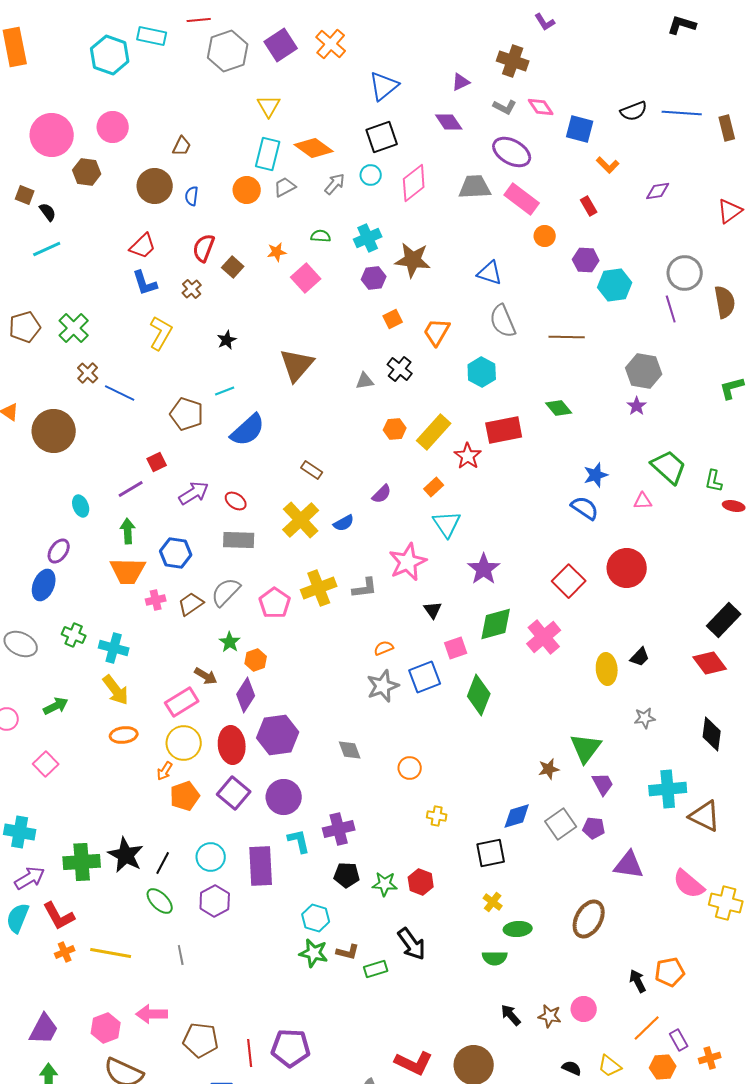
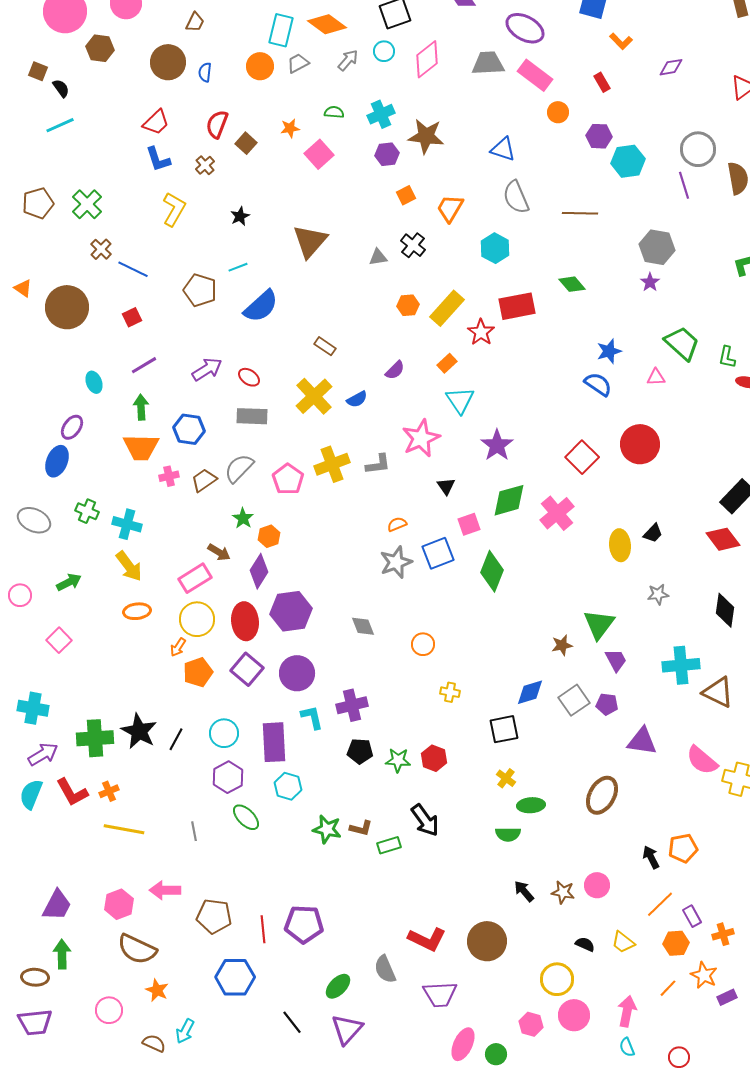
red square: (157, 462) -> (132, 317), moved
green ellipse: (160, 901) -> (246, 817), moved
cyan hexagon: (316, 918) -> (288, 786), moved
orange cross: (65, 952) -> (109, 791), moved

